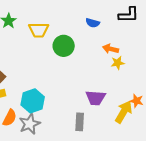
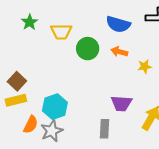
blue semicircle: (93, 23) -> (118, 24), size x1.6
orange arrow: (111, 49) -> (119, 52), moved

